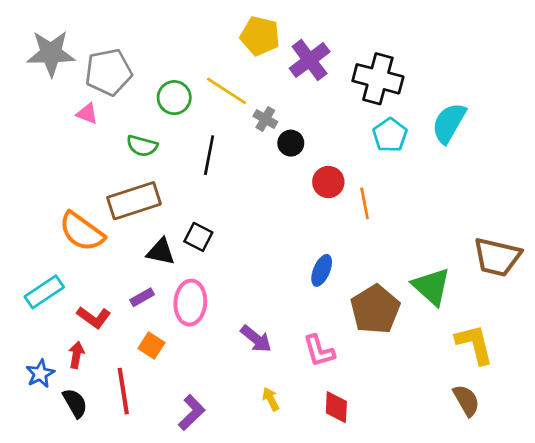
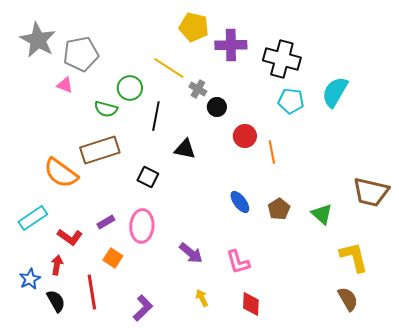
gray star: (51, 53) -> (38, 40), turned 30
purple cross: (310, 60) -> (231, 45), turned 36
green circle: (174, 98) -> (130, 88), moved
cyan pentagon: (390, 135) -> (291, 101), turned -30
black triangle: (161, 252) -> (185, 149), moved
blue ellipse: (322, 270) -> (240, 202), turned -60
green triangle: (432, 286) -> (322, 214), size x0.7
brown pentagon: (375, 309) -> (279, 209), moved, size x0.6

